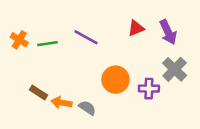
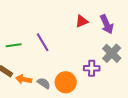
purple line: (86, 37) -> (43, 42), moved, turned 30
green line: (47, 44) -> (14, 45), moved
orange circle: (116, 80) -> (66, 82), moved

